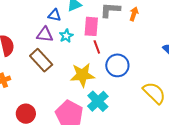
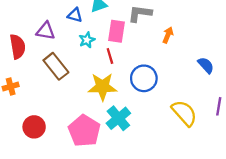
orange arrow: (134, 14) -> (168, 35), moved
purple triangle: (45, 35) -> (46, 31), moved
red line: (97, 47) -> (110, 56), moved

